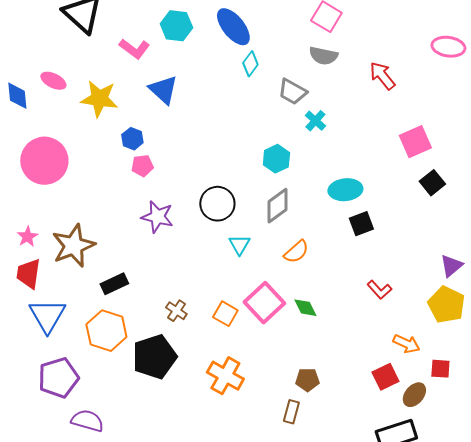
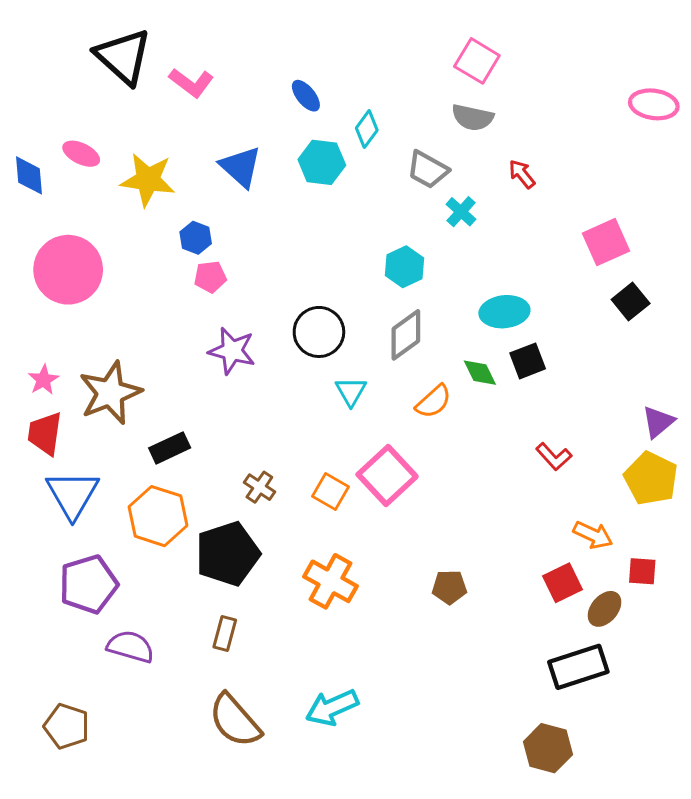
cyan hexagon: (176, 26) -> (322, 162), moved
blue ellipse: (233, 27) -> (306, 96), moved, size x0.6
pink L-shape: (134, 49) -> (191, 83), moved
red arrow: (382, 76) -> (522, 174), moved, size x0.7
green diamond: (305, 308) -> (480, 373), moved
brown rectangle: (291, 412) -> (225, 634), moved

